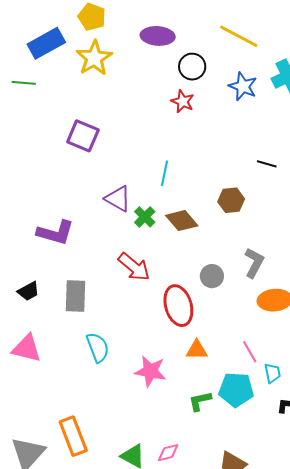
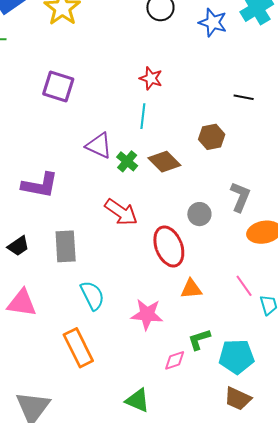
red star: (183, 101) -> (151, 78), moved
cyan pentagon: (236, 390) -> (237, 357), moved
orange rectangle: (73, 436) -> (78, 348), moved
pink diamond: (168, 453) -> (175, 360), moved

